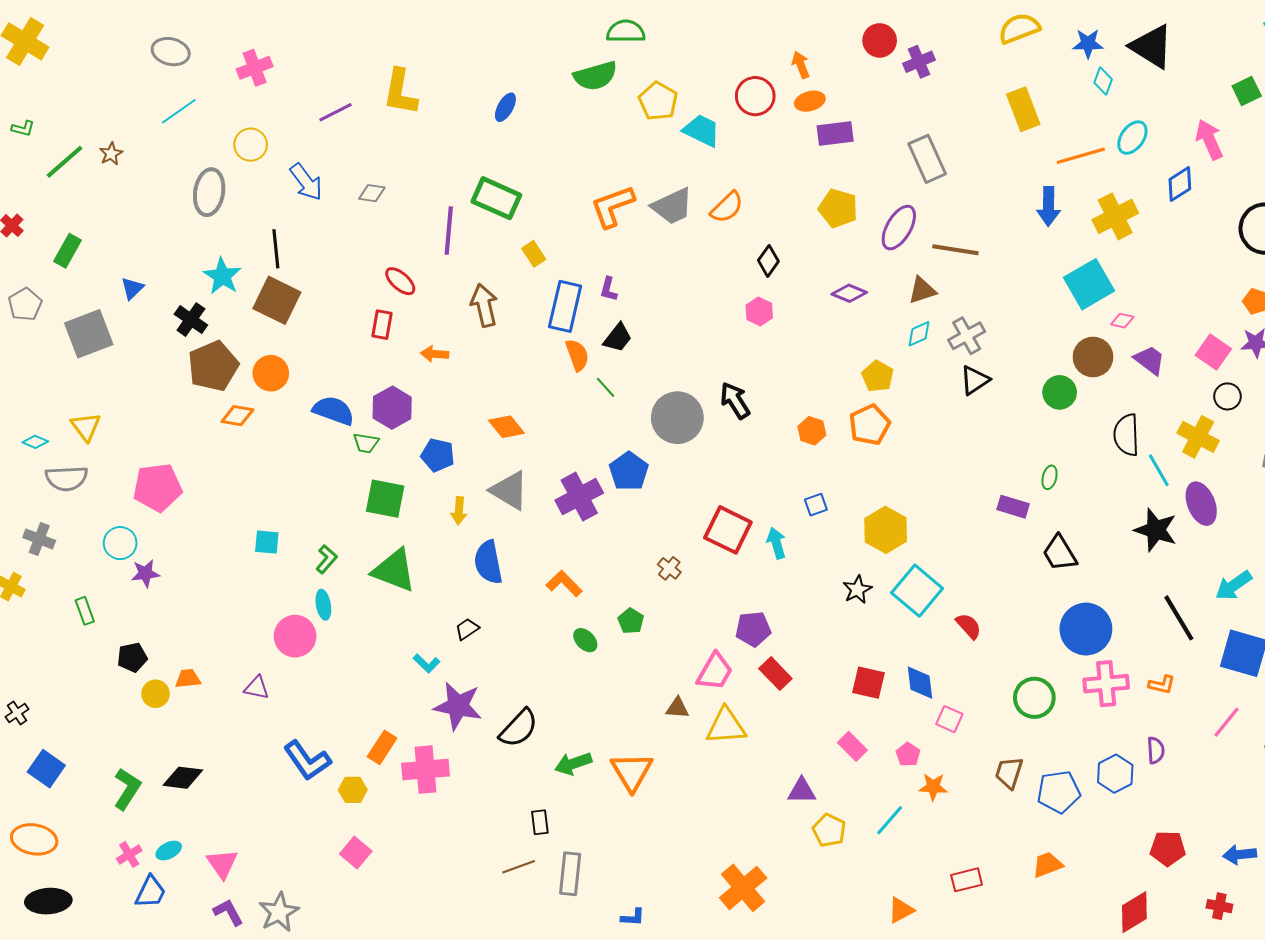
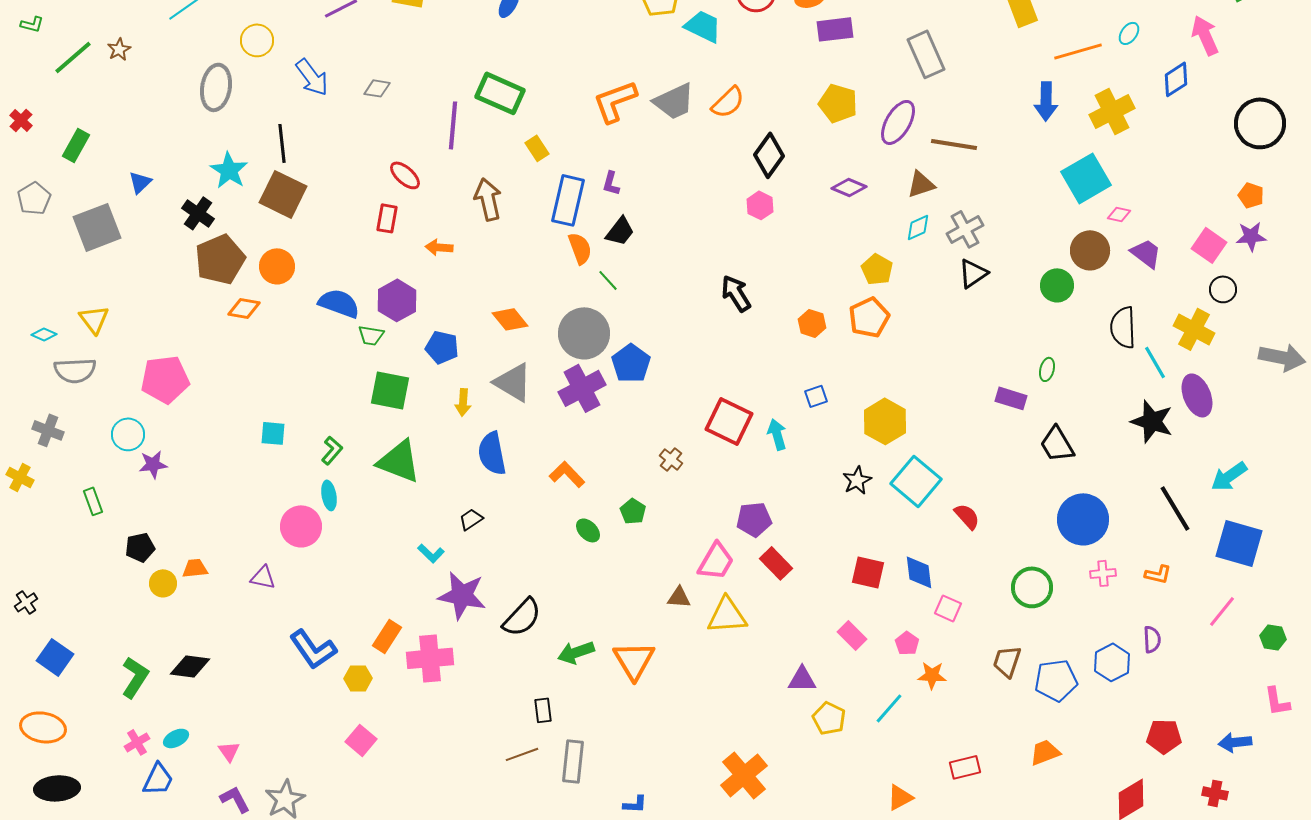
cyan ellipse: (1132, 138) -> (1129, 33), size x0.7
black diamond: (768, 261) -> (769, 155), size x1.4
gray circle: (677, 418) -> (584, 333), moved
pink cross: (1106, 684) -> (1103, 573), size x0.6
pink triangle: (222, 864) -> (229, 751), size x0.7

